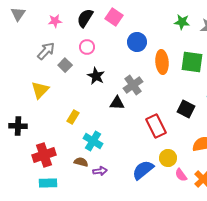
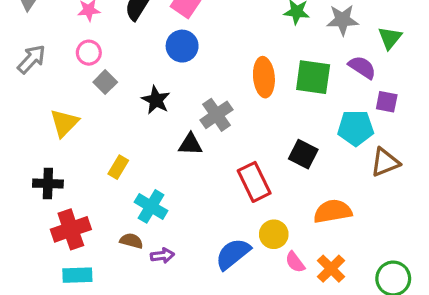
blue circle: (137, 42) -> (182, 46), moved
pink circle: (87, 47) -> (89, 53), moved
gray arrow: (46, 51) -> (32, 59), moved
black cross: (18, 126) -> (48, 184), moved

